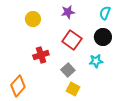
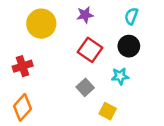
yellow circle: (33, 19) -> (41, 24), size x1.5
red cross: (41, 55) -> (23, 66), moved
yellow square: (73, 89) -> (108, 111), moved

